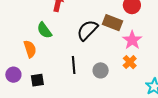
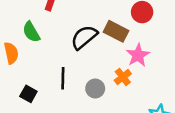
orange cross: (130, 62) -> (123, 77), moved
black square: (37, 80) -> (28, 94), moved, turned 32

